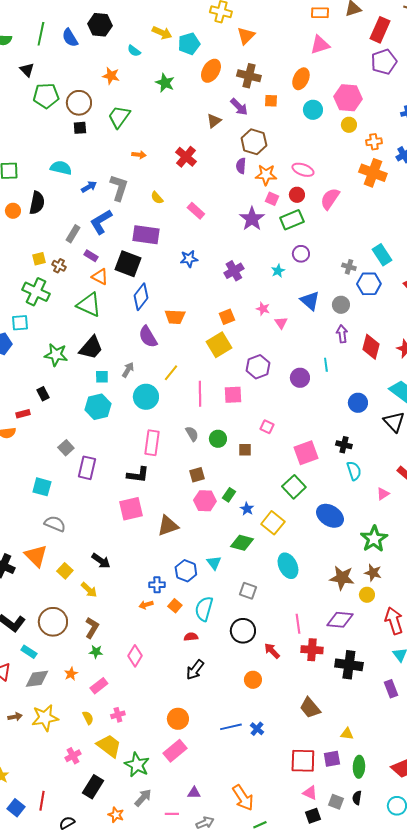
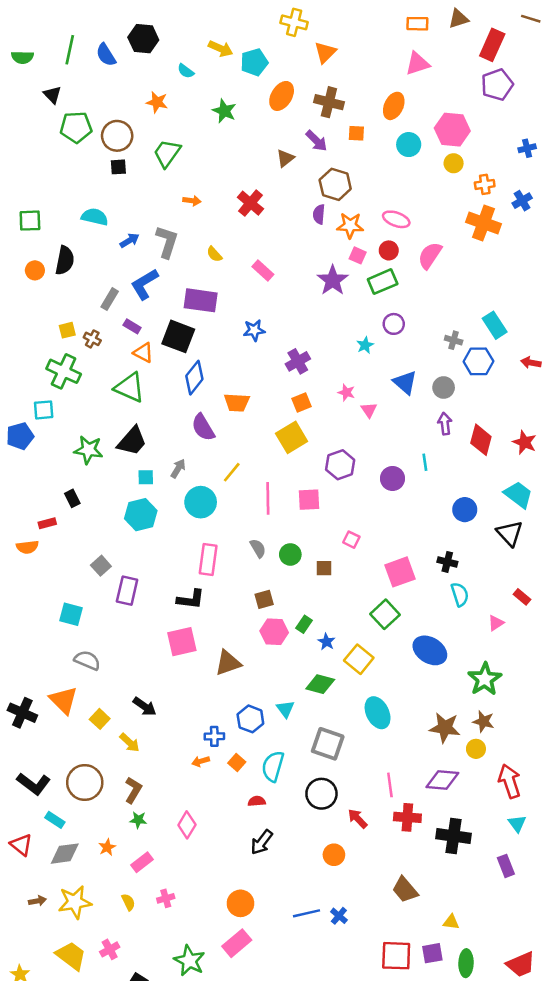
purple cross: (234, 271) -> (298, 361), moved
gray square: (248, 591) -> (328, 744), size x1.5
yellow trapezoid: (109, 746) -> (71, 956), moved

